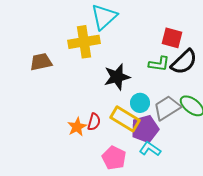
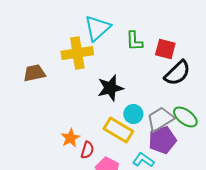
green L-shape: (159, 64) -> (134, 41), moved, turned 80
red semicircle: (94, 122) -> (87, 150), moved
purple pentagon: (145, 129) -> (162, 140), moved

